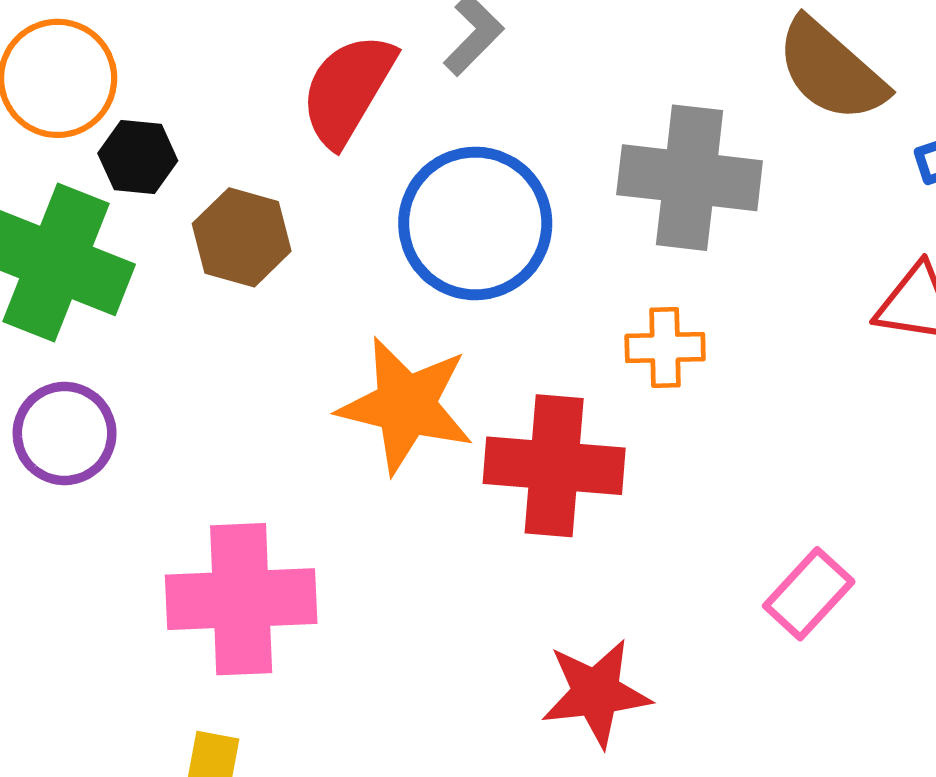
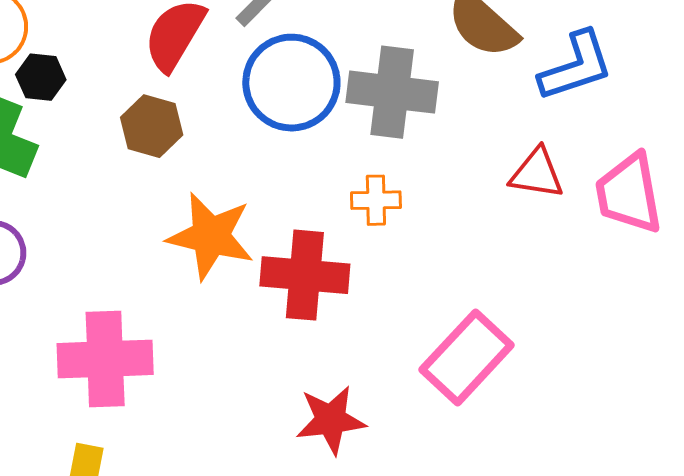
blue circle: (475, 223) -> (291, 83), moved
brown hexagon: (242, 237) -> (152, 126), moved
pink rectangle: (809, 594) -> (467, 357), size x1.6

